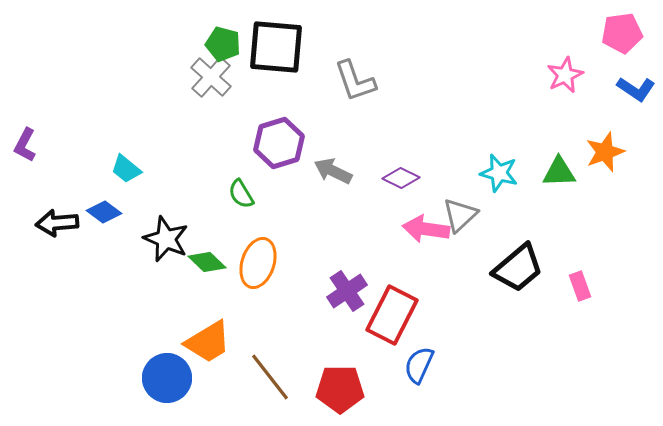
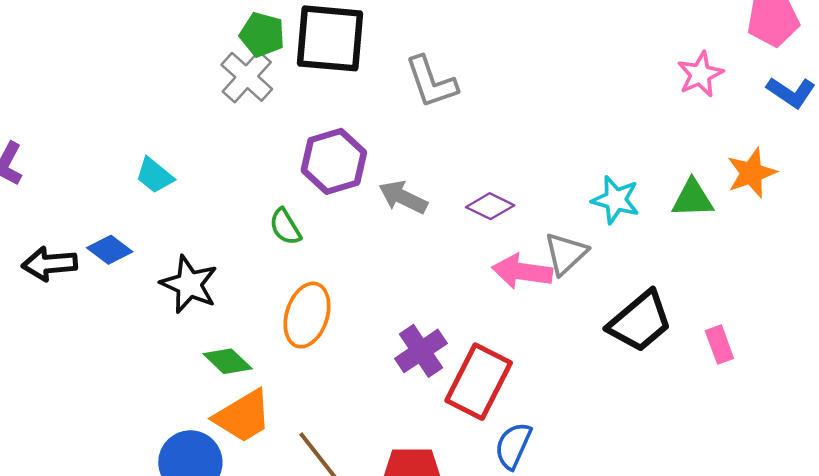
cyan trapezoid: (126, 169) -> (155, 175), moved
green diamond: (207, 262) -> (228, 361), moved

